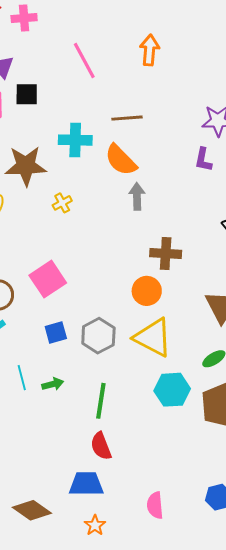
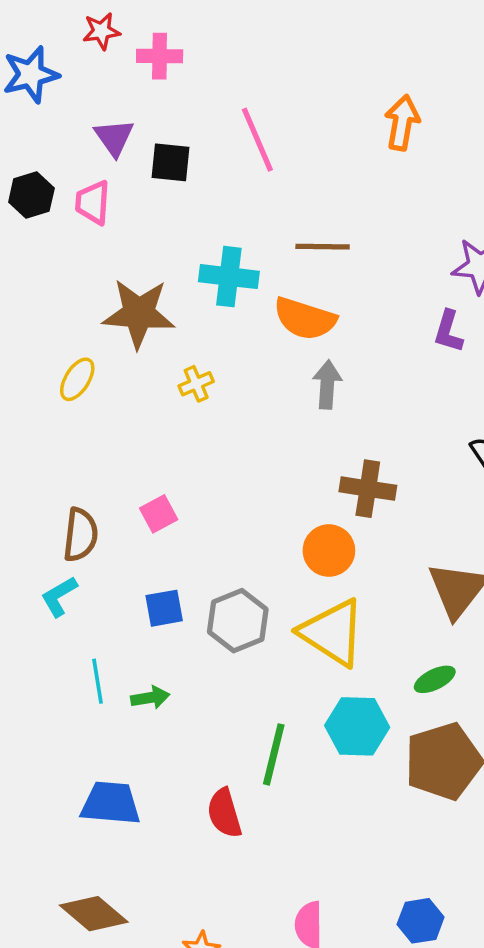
orange arrow: (149, 50) -> (402, 123), moved
black square: (27, 94) -> (171, 162), moved
orange semicircle: (121, 160) -> (305, 319), turned -33
pink square: (48, 279) -> (159, 514), size x0.6
green line: (101, 401) -> (274, 754), moved
blue trapezoid: (86, 484) -> (111, 803), moved

